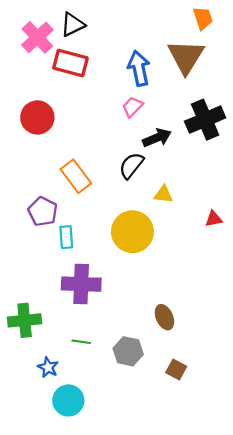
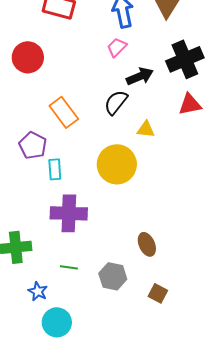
red triangle: (214, 219) -> (190, 104), moved, size x1.4

